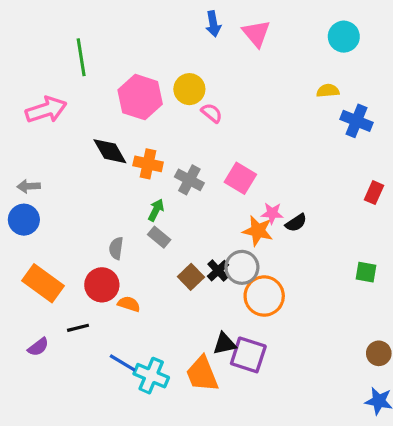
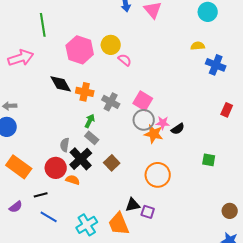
gray circle: (242, 267) -> (144, 120), moved
black cross: (218, 271) -> (81, 159), moved, size x1.6
green square: (366, 272) -> (209, 160), moved
purple square: (248, 355) -> (148, 212), size x0.6
blue line: (123, 363) -> (49, 217), moved
cyan cross: (151, 376) -> (87, 225), turned 35

